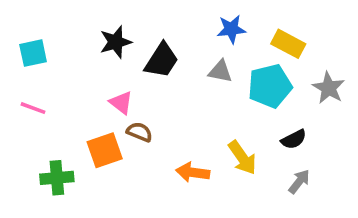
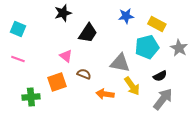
black star: (116, 42) -> (63, 13), moved
cyan square: (33, 53) -> (18, 29), turned 35
gray triangle: (220, 71) -> (120, 63), moved, size x1.5
brown semicircle: (139, 132) -> (84, 74), moved
gray arrow: (299, 182) -> (163, 99), size x1.6

